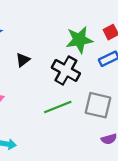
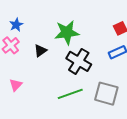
green star: (79, 40) -> (67, 32), moved

